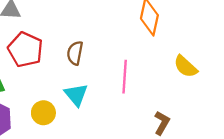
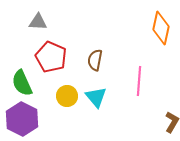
yellow circle: (43, 113) -> (67, 96), moved

